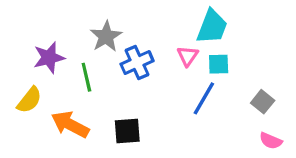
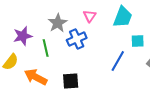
pink triangle: (188, 56) -> (90, 16), moved
cyan square: (219, 64) -> (138, 41), moved

